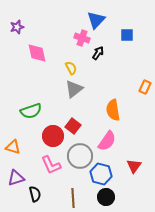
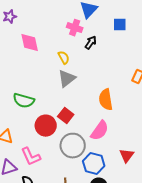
green semicircle: (31, 111) -> (24, 101), turned 35
pink L-shape: (51, 165) -> (31, 157), moved

